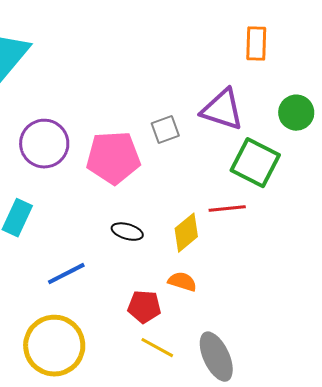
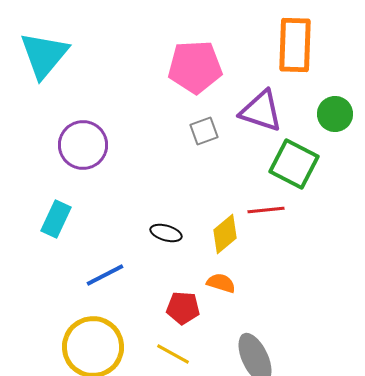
orange rectangle: (256, 44) -> (295, 45), size x1.6
pink pentagon: (113, 158) -> (195, 67), moved
yellow line: (157, 348) -> (173, 354), moved

